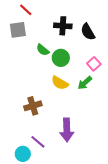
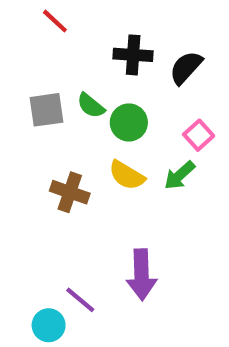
gray square: (18, 30) -> (46, 110), moved
black semicircle: (88, 32) -> (186, 68), turned 72
brown cross: (33, 106) -> (70, 192), moved, turned 36

